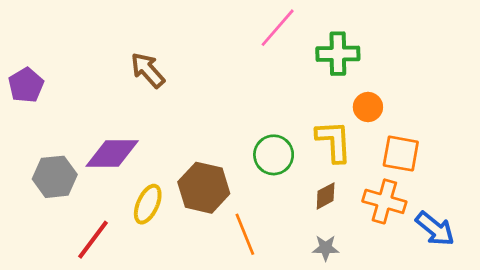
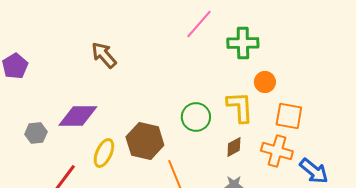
gray hexagon: (55, 177) -> (36, 133), size x0.7

